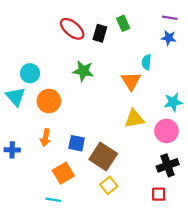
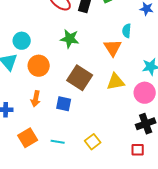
brown square: (103, 156) -> (80, 78), moved
orange square: (63, 173) -> (28, 138), moved
cyan line: (53, 200) -> (58, 142), moved

